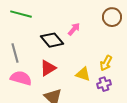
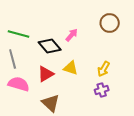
green line: (21, 14) -> (19, 34), moved
yellow triangle: (83, 74) -> (71, 68), moved

